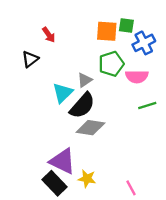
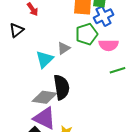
blue cross: (144, 43) -> (104, 16), moved
black semicircle: (82, 106) -> (62, 87), moved, turned -50
gray diamond: (90, 128) -> (45, 97), moved

